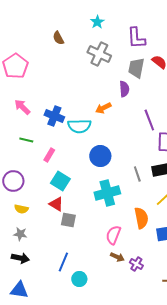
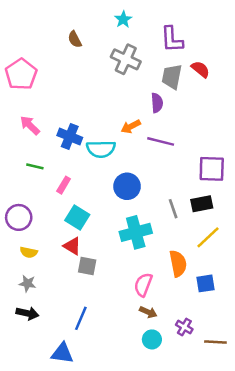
purple line: (149, 120) -> (161, 141), moved, turned -55
purple cross: (136, 264) -> (184, 327), moved
cyan circle: (79, 279) -> (152, 339), moved
blue triangle: (19, 290) -> (62, 353), moved

